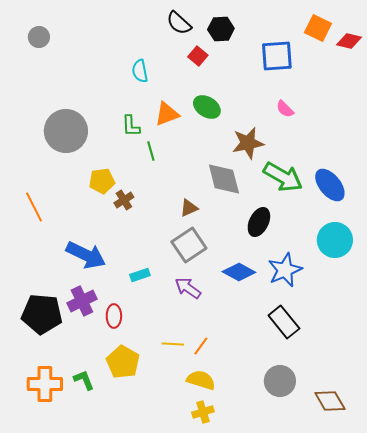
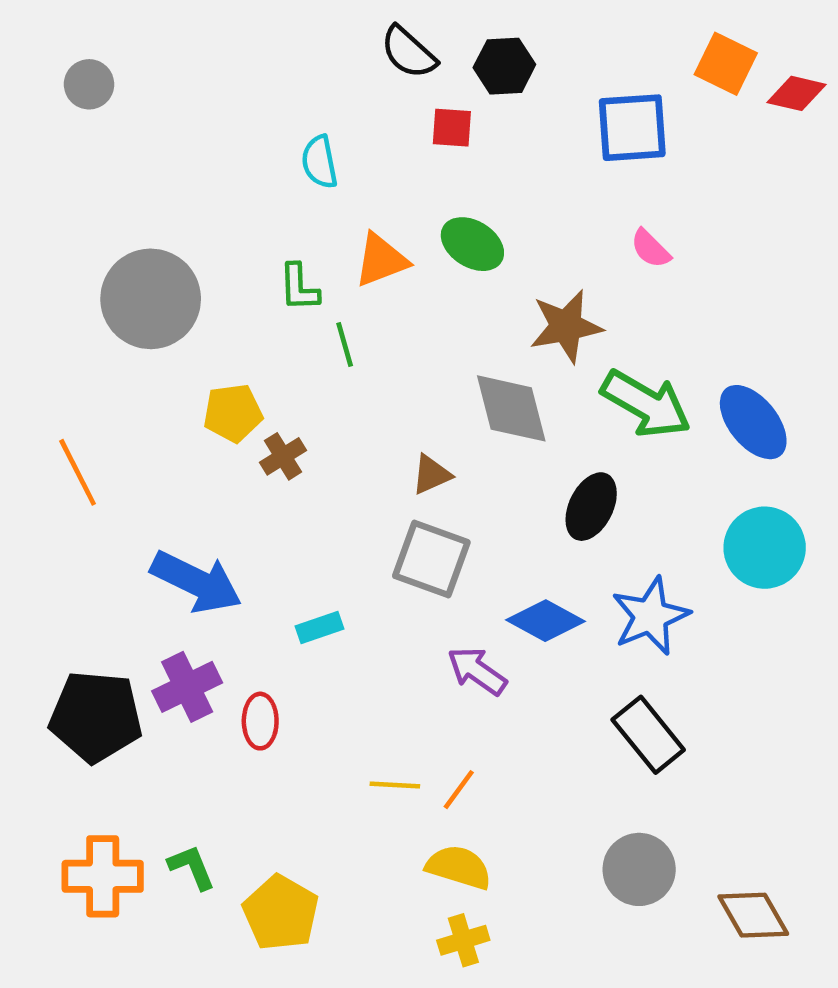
red square: (198, 56) -> (452, 128), turned -36
gray square: (189, 245) -> (431, 559), turned -36
purple arrow: (188, 288) -> (477, 671), moved
yellow pentagon: (123, 362) -> (281, 913), moved

